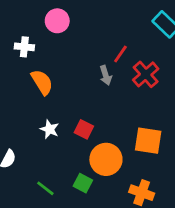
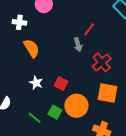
red cross: (146, 74) -> (102, 62), moved
green square: (83, 183) -> (55, 112), moved
green line: (45, 188) -> (34, 118), moved

